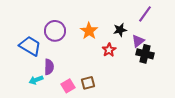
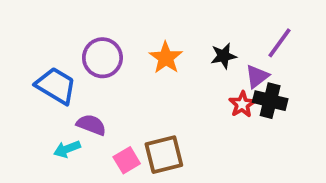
purple line: (145, 14) -> (279, 43), moved
red star: (109, 50) -> (242, 104), moved
purple semicircle: (49, 67) -> (91, 125), turned -70
brown square: (88, 83) -> (164, 155), size x1.5

